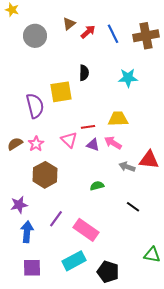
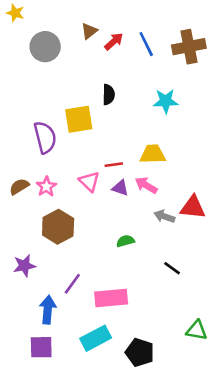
pink rectangle: (86, 230) -> (111, 298), turned -40
blue arrow: (27, 232) -> (48, 310), moved

